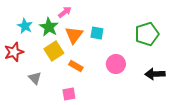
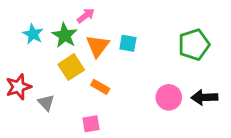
red star: (14, 52) -> (18, 87), moved
pink circle: (116, 64) -> (169, 97), moved

